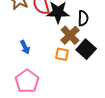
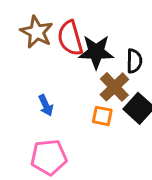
pink pentagon: (27, 81) -> (49, 157), turned 30

